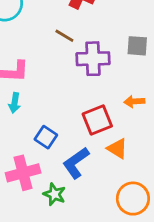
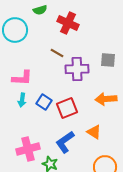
orange arrow: (134, 101) -> (106, 99), size x1.5
red square: (97, 120) -> (67, 108), moved
blue square: (46, 137) -> (44, 102), moved

